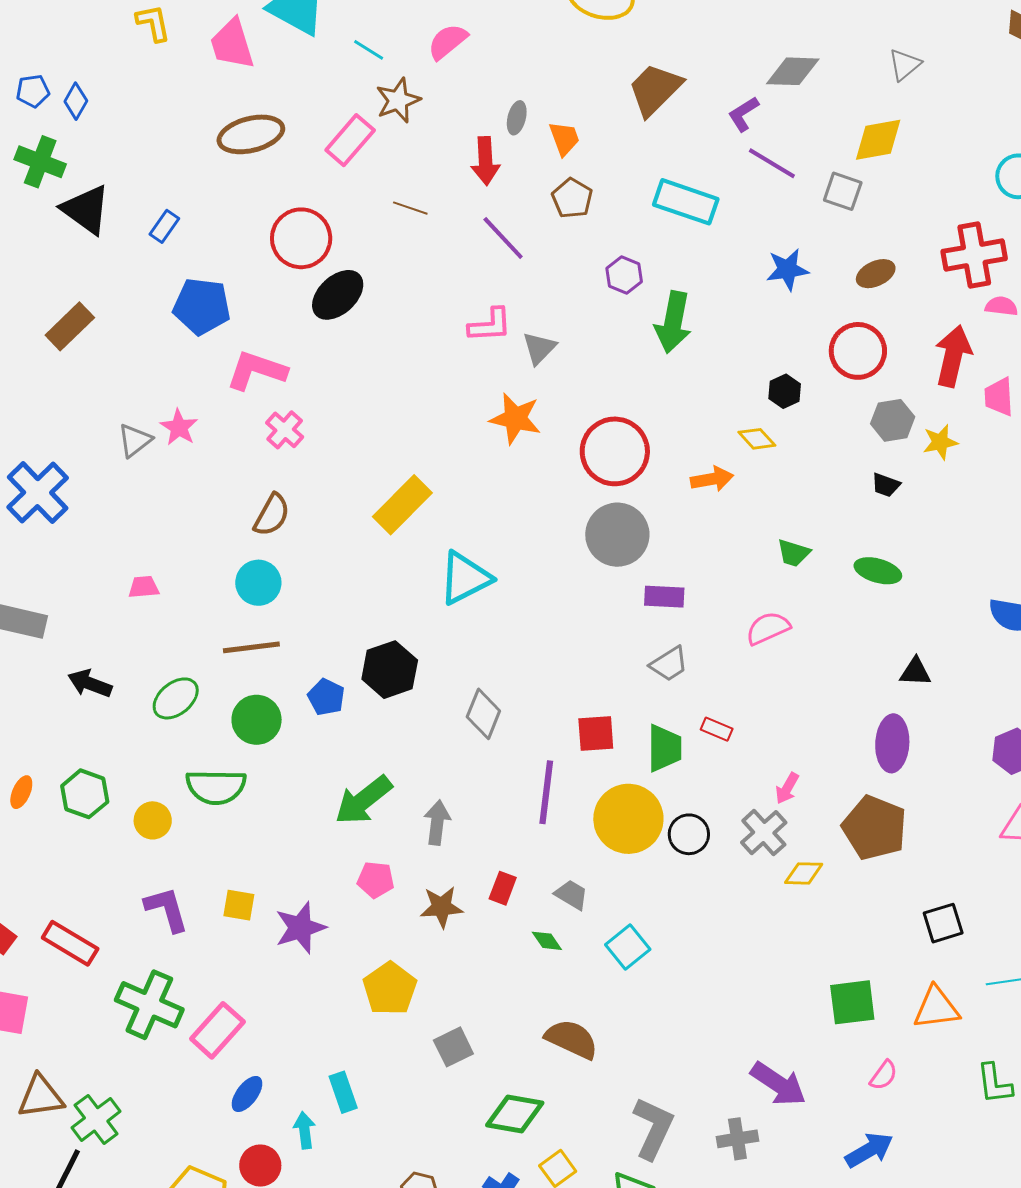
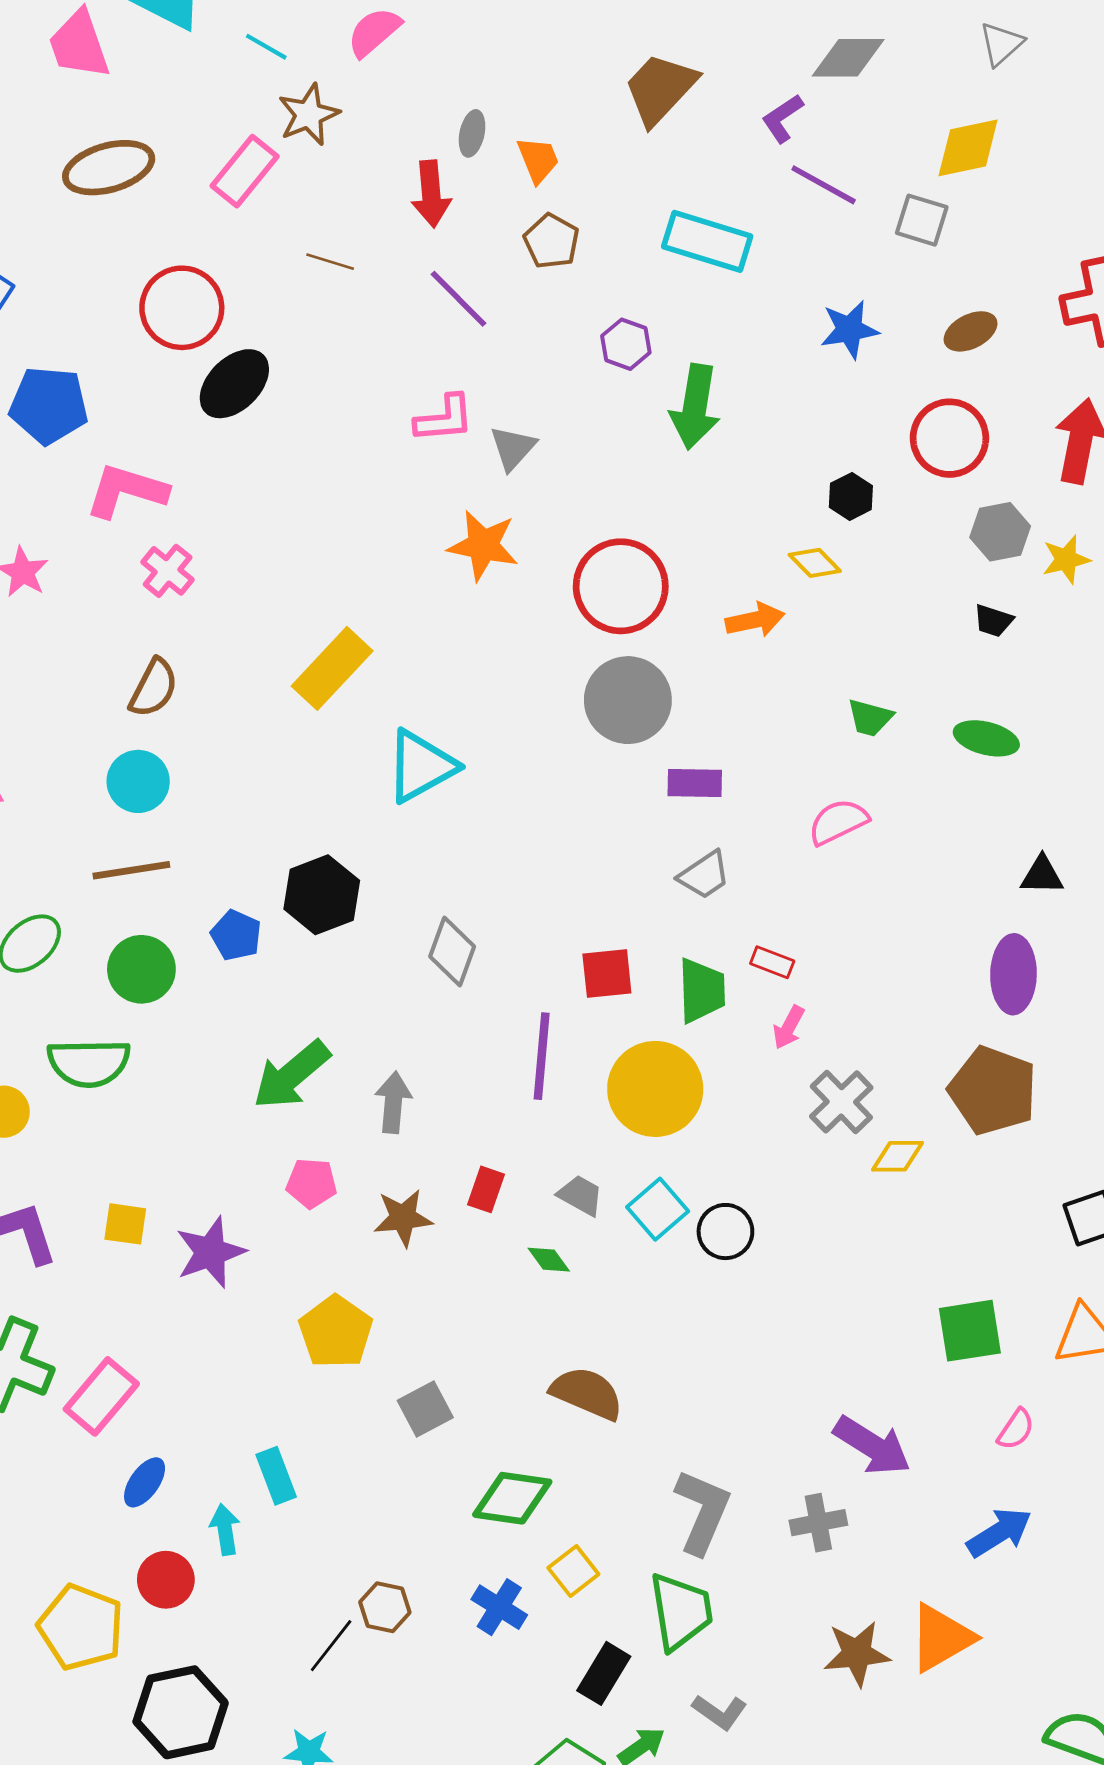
pink arrow: (787, 788) -> (789, 1027), moved
black circle: (689, 834) -> (725, 1232), moved
cyan square: (628, 947) -> (658, 1209), moved

